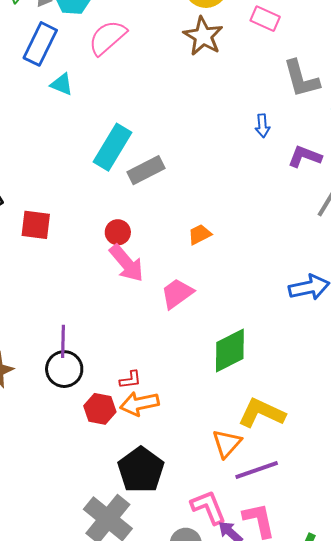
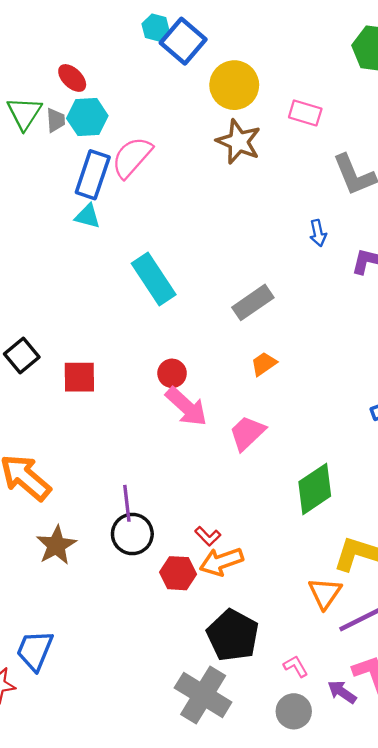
blue rectangle: (40, 44) -> (93, 175), moved
cyan rectangle: (113, 147) -> (154, 279), turned -57
gray rectangle: (146, 170) -> (253, 302), moved
red L-shape: (130, 380) -> (208, 536), turned 60
pink L-shape: (208, 507) -> (296, 666), moved, size x0.6

